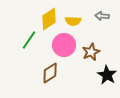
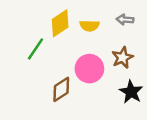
pink circle: (64, 45) -> (89, 69), moved
brown star: (91, 52) -> (123, 58), moved

